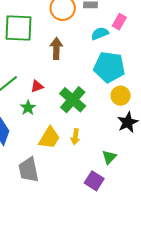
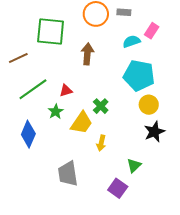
green cross: (73, 100) -> (101, 106), size x0.6
yellow trapezoid: (49, 138) -> (82, 123), moved
gray trapezoid: (29, 170) -> (68, 174), moved

